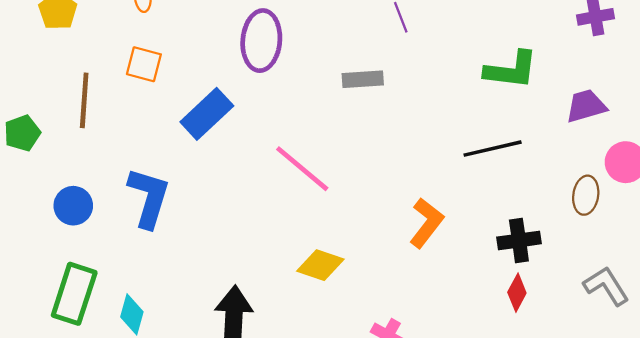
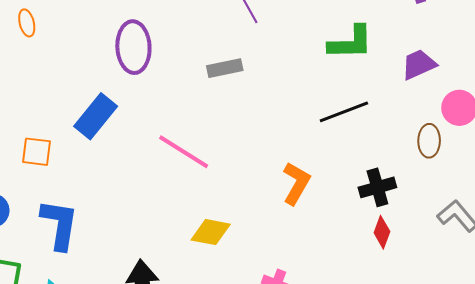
orange square: (144, 64) -> (37, 152), moved
blue L-shape: (149, 198) -> (60, 224), moved

